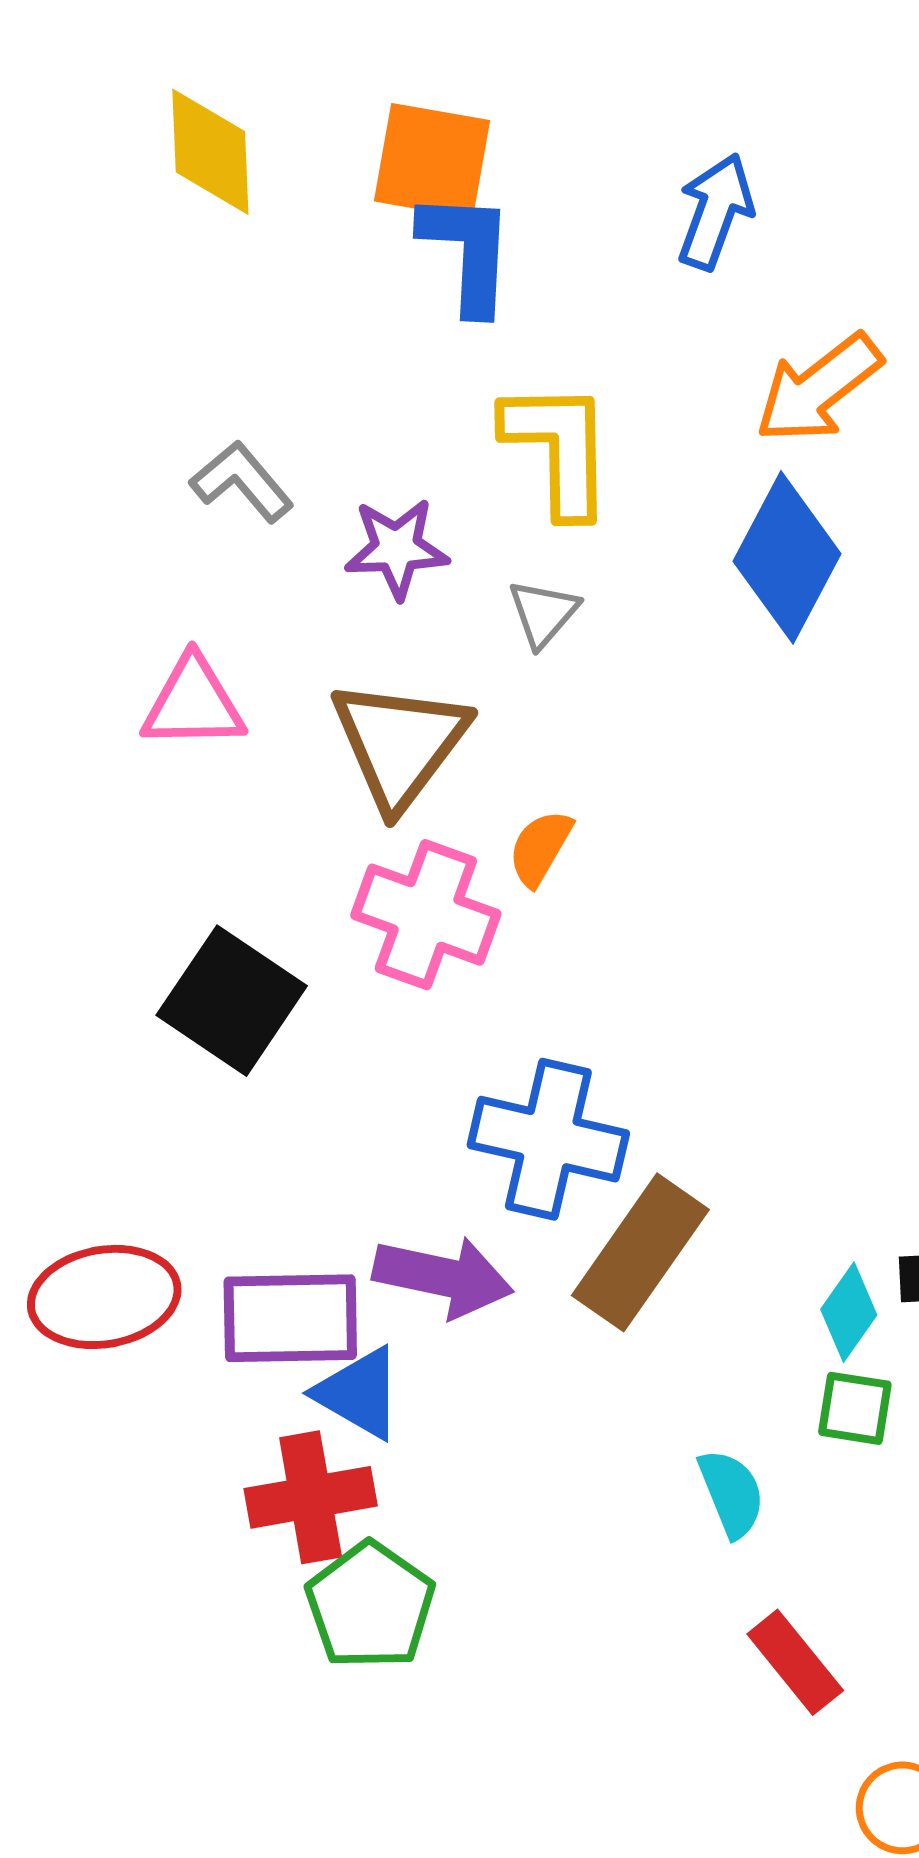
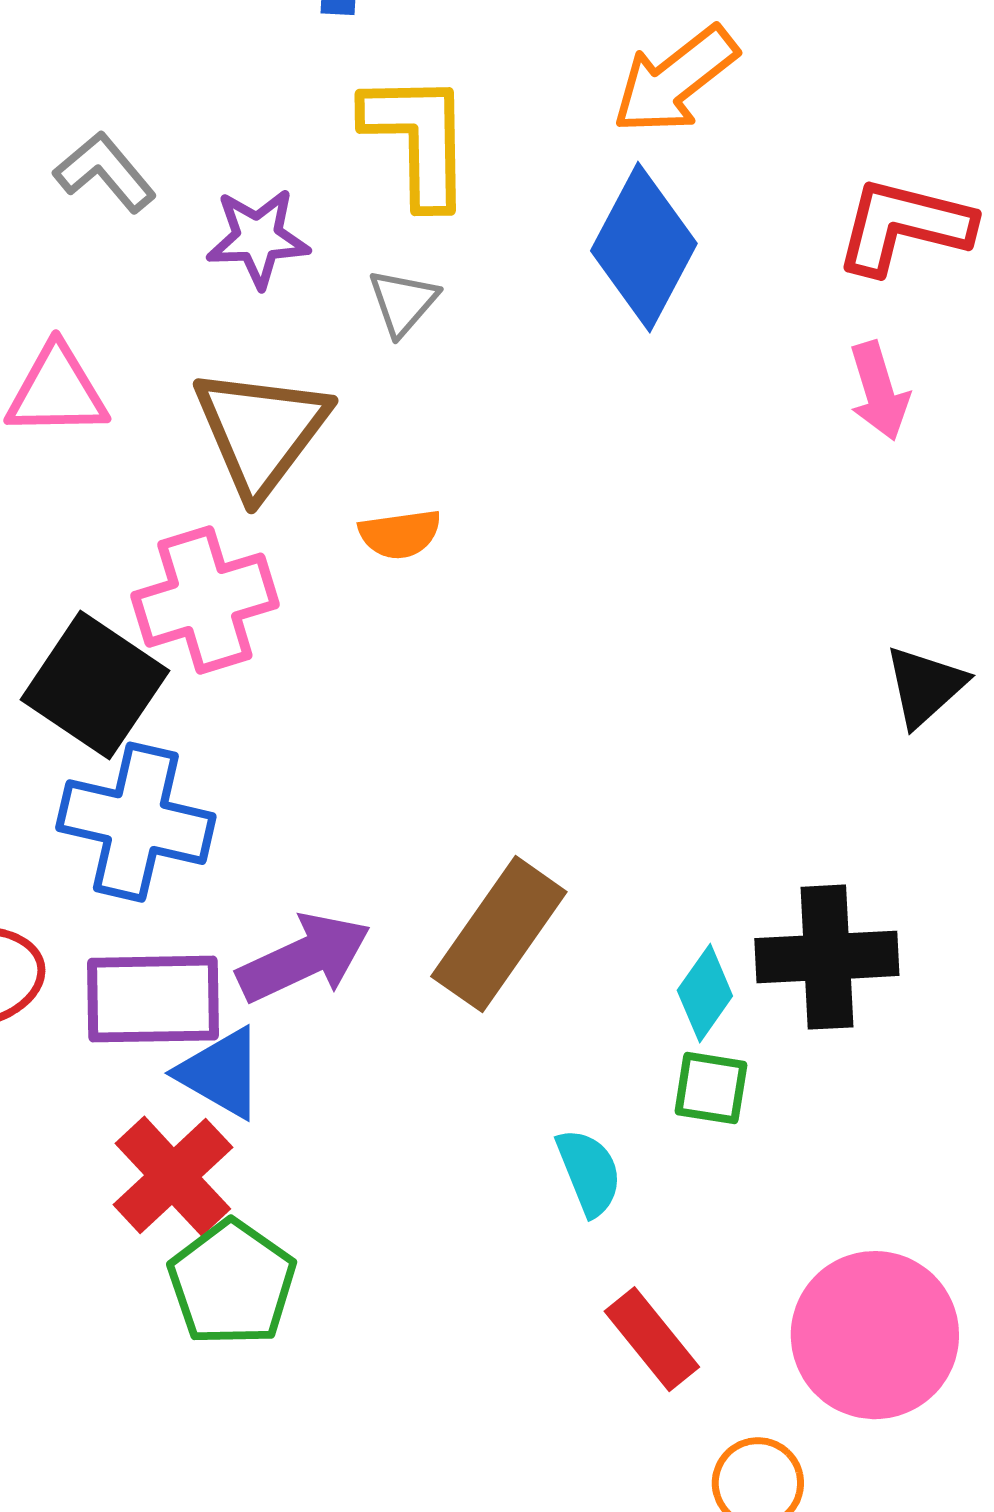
orange semicircle: (540, 848) -> (400, 534), turned -128
pink cross: (426, 915) -> (205, 600), moved, turned -37
blue cross: (548, 1139) -> (136, 822), moved
purple arrow: (443, 1277) -> (304, 958), turned -37
red cross: (311, 1497) -> (173, 1176), turned -33

